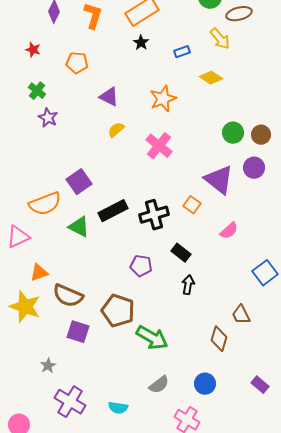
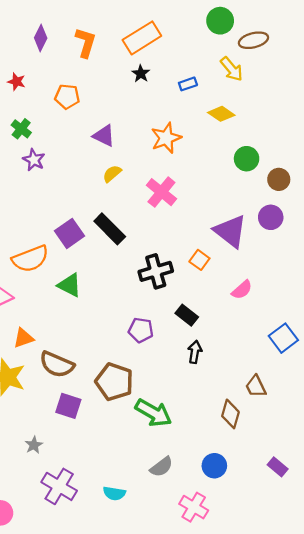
green circle: (233, 133) -> (247, 159), moved
black rectangle: (113, 211) -> (110, 229), moved, turned 72

